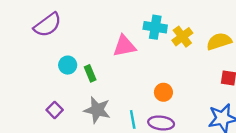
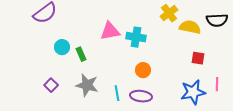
cyan cross: (155, 27) -> (136, 37), moved
yellow cross: (182, 37) -> (169, 13), moved
yellow semicircle: (219, 41) -> (190, 27), turned 30

